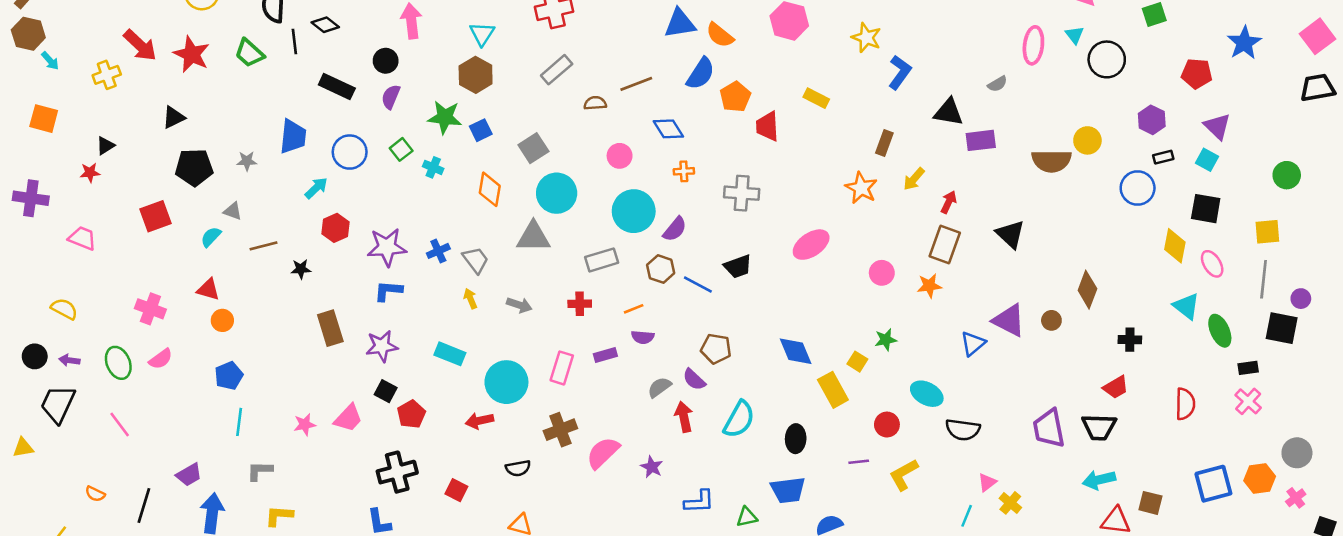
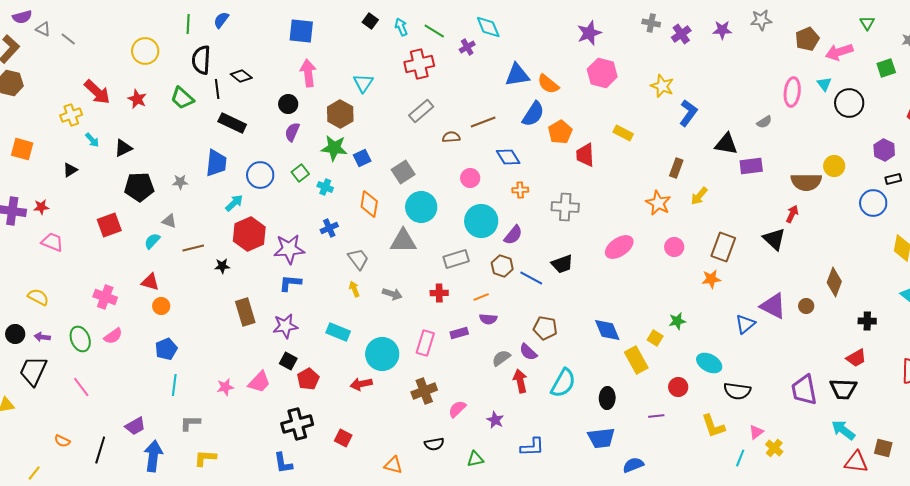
red star: (192, 54) -> (137, 99), size x0.7
cyan arrow: (50, 61) -> (92, 140), moved
brown hexagon: (476, 75) -> (340, 114), moved
black rectangle: (337, 86) -> (232, 123), moved
red star: (90, 173) -> (41, 207), moved
red arrow: (949, 202) -> (792, 214), moved
red hexagon: (335, 228) -> (249, 234), size x1.5
blue cross: (438, 251) -> (329, 228), moved
pink circle: (882, 273) -> (674, 247), moved
pink semicircle: (603, 453) -> (457, 409), size x0.7
black semicircle: (518, 468) -> (434, 444), moved
yellow L-shape: (904, 475) -> (713, 426), moved, turned -80
cyan arrow: (1099, 480) -> (843, 430), turned 50
green triangle: (747, 517) -> (475, 459), moved

